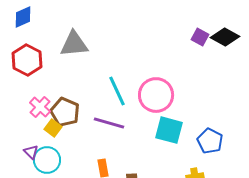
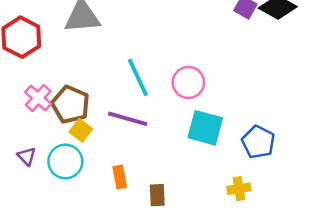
pink circle: (156, 95) -> (188, 83), size x0.7
yellow square: (53, 128) -> (81, 130), moved
cyan circle: (47, 160) -> (65, 161), moved

